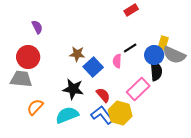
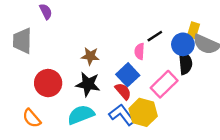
brown star: (77, 54) -> (90, 56), moved
red circle: (28, 57) -> (48, 83), moved
blue square: (93, 67) -> (128, 75), moved
gray trapezoid: (21, 79) -> (22, 41), moved, turned -95
orange semicircle: (35, 107) -> (32, 118), moved, turned -84

